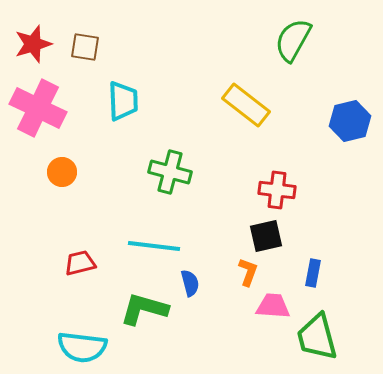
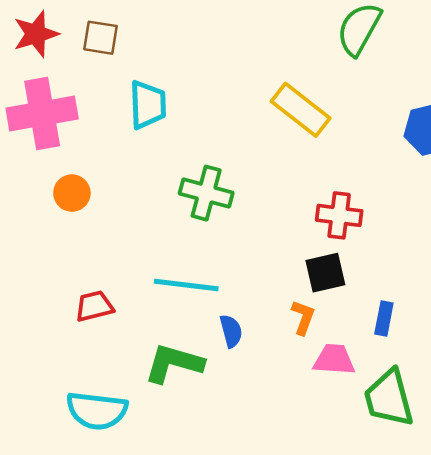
pink cross: (38, 108) -> (42, 114), turned -36

